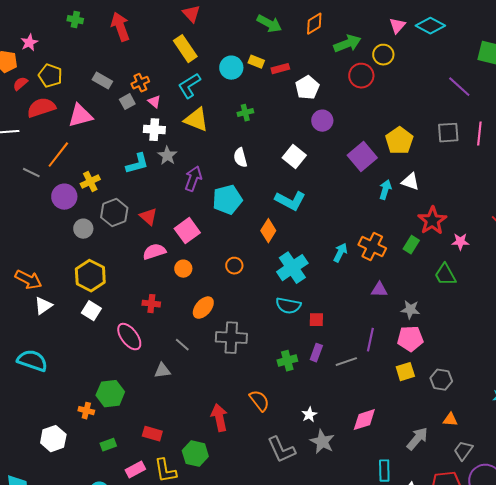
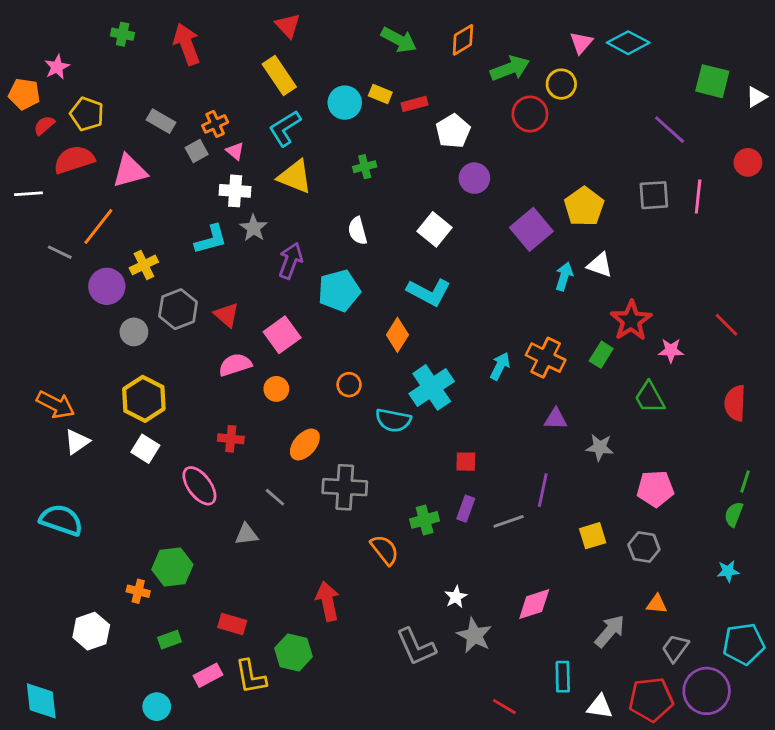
cyan semicircle: (288, 306) -> (393, 420), moved
pink pentagon: (410, 339) -> (655, 489), moved
orange semicircle: (259, 401) -> (385, 550), moved

